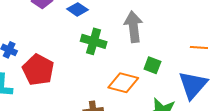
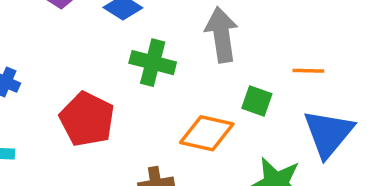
orange line: (199, 48) -> (308, 71), moved
red pentagon: (38, 70) -> (87, 119), moved

